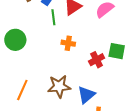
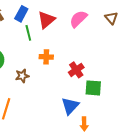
green square: (117, 51) -> (93, 88), moved
brown star: (59, 86) -> (22, 76), moved, size x0.6

